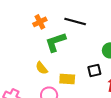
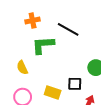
yellow rectangle: (67, 79) -> (53, 92), moved

